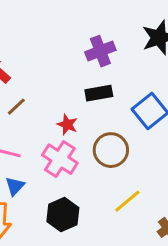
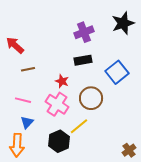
brown line: (16, 107) -> (28, 69), turned 32
yellow line: (127, 201) -> (79, 126), moved

